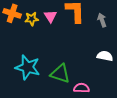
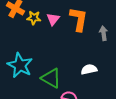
white semicircle: (105, 56) -> (89, 69), moved, turned -35

